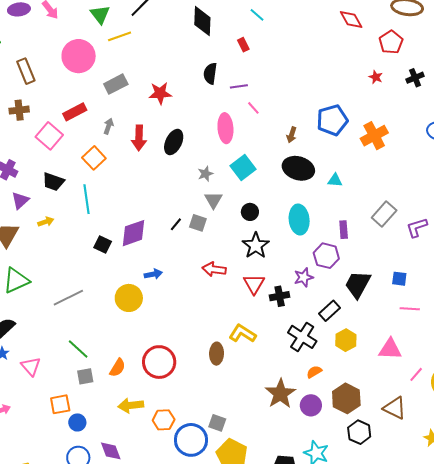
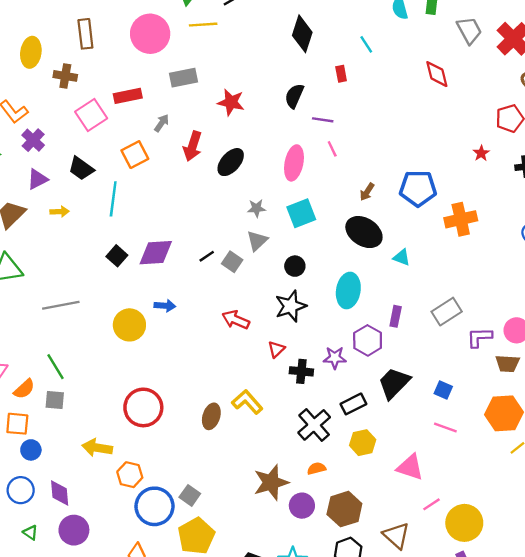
red diamond: (351, 19) -> (437, 74), moved
red triangle: (254, 284) -> (276, 349), size x0.7
orange semicircle: (117, 368) -> (24, 389), moved

